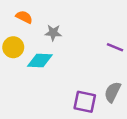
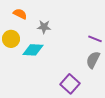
gray semicircle: (113, 92) -> (93, 60), moved
purple square: (85, 102) -> (70, 84), turned 30

